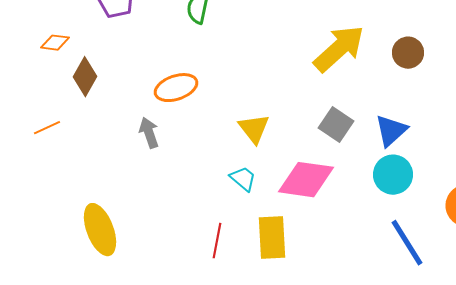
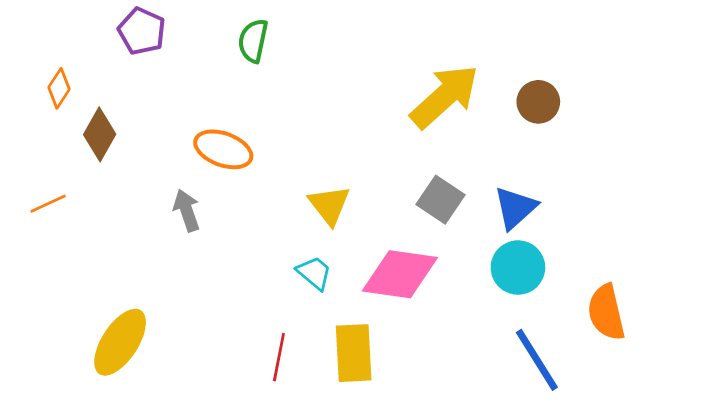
orange diamond: (55, 43) -> (59, 88), turned -64
orange ellipse: (176, 88) -> (223, 149), turned 39
yellow ellipse: (100, 230) -> (120, 342), turned 54

